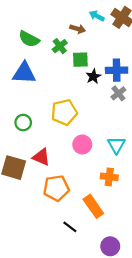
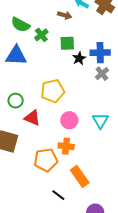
green cross: (60, 46) -> (41, 35), moved
red triangle: (41, 157) -> (32, 118), moved
orange cross: (109, 177) -> (66, 146), moved

